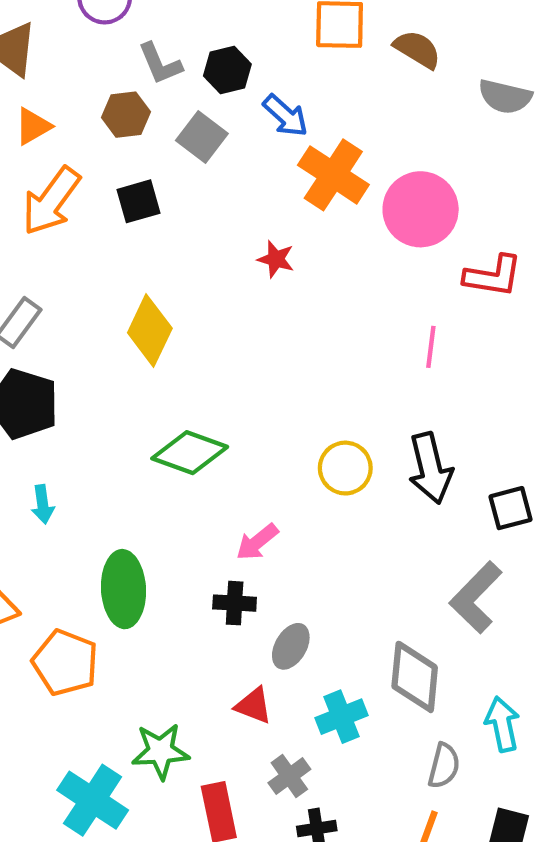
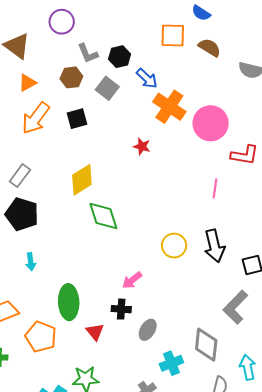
yellow diamond: (150, 331) -> (82, 180), turned 32
green diamond: (190, 453) -> (103, 216), moved, turned 52
red triangle: (254, 706) -> (95, 332), moved, turned 30

